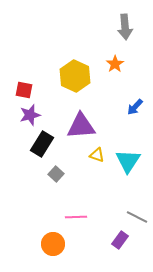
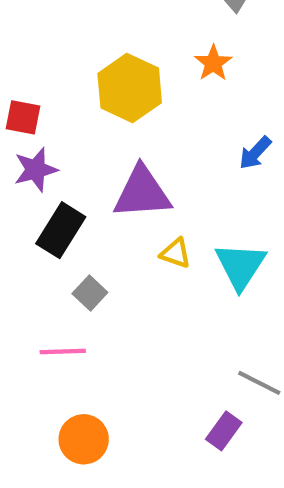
pink line: (76, 217) -> (63, 351), moved

